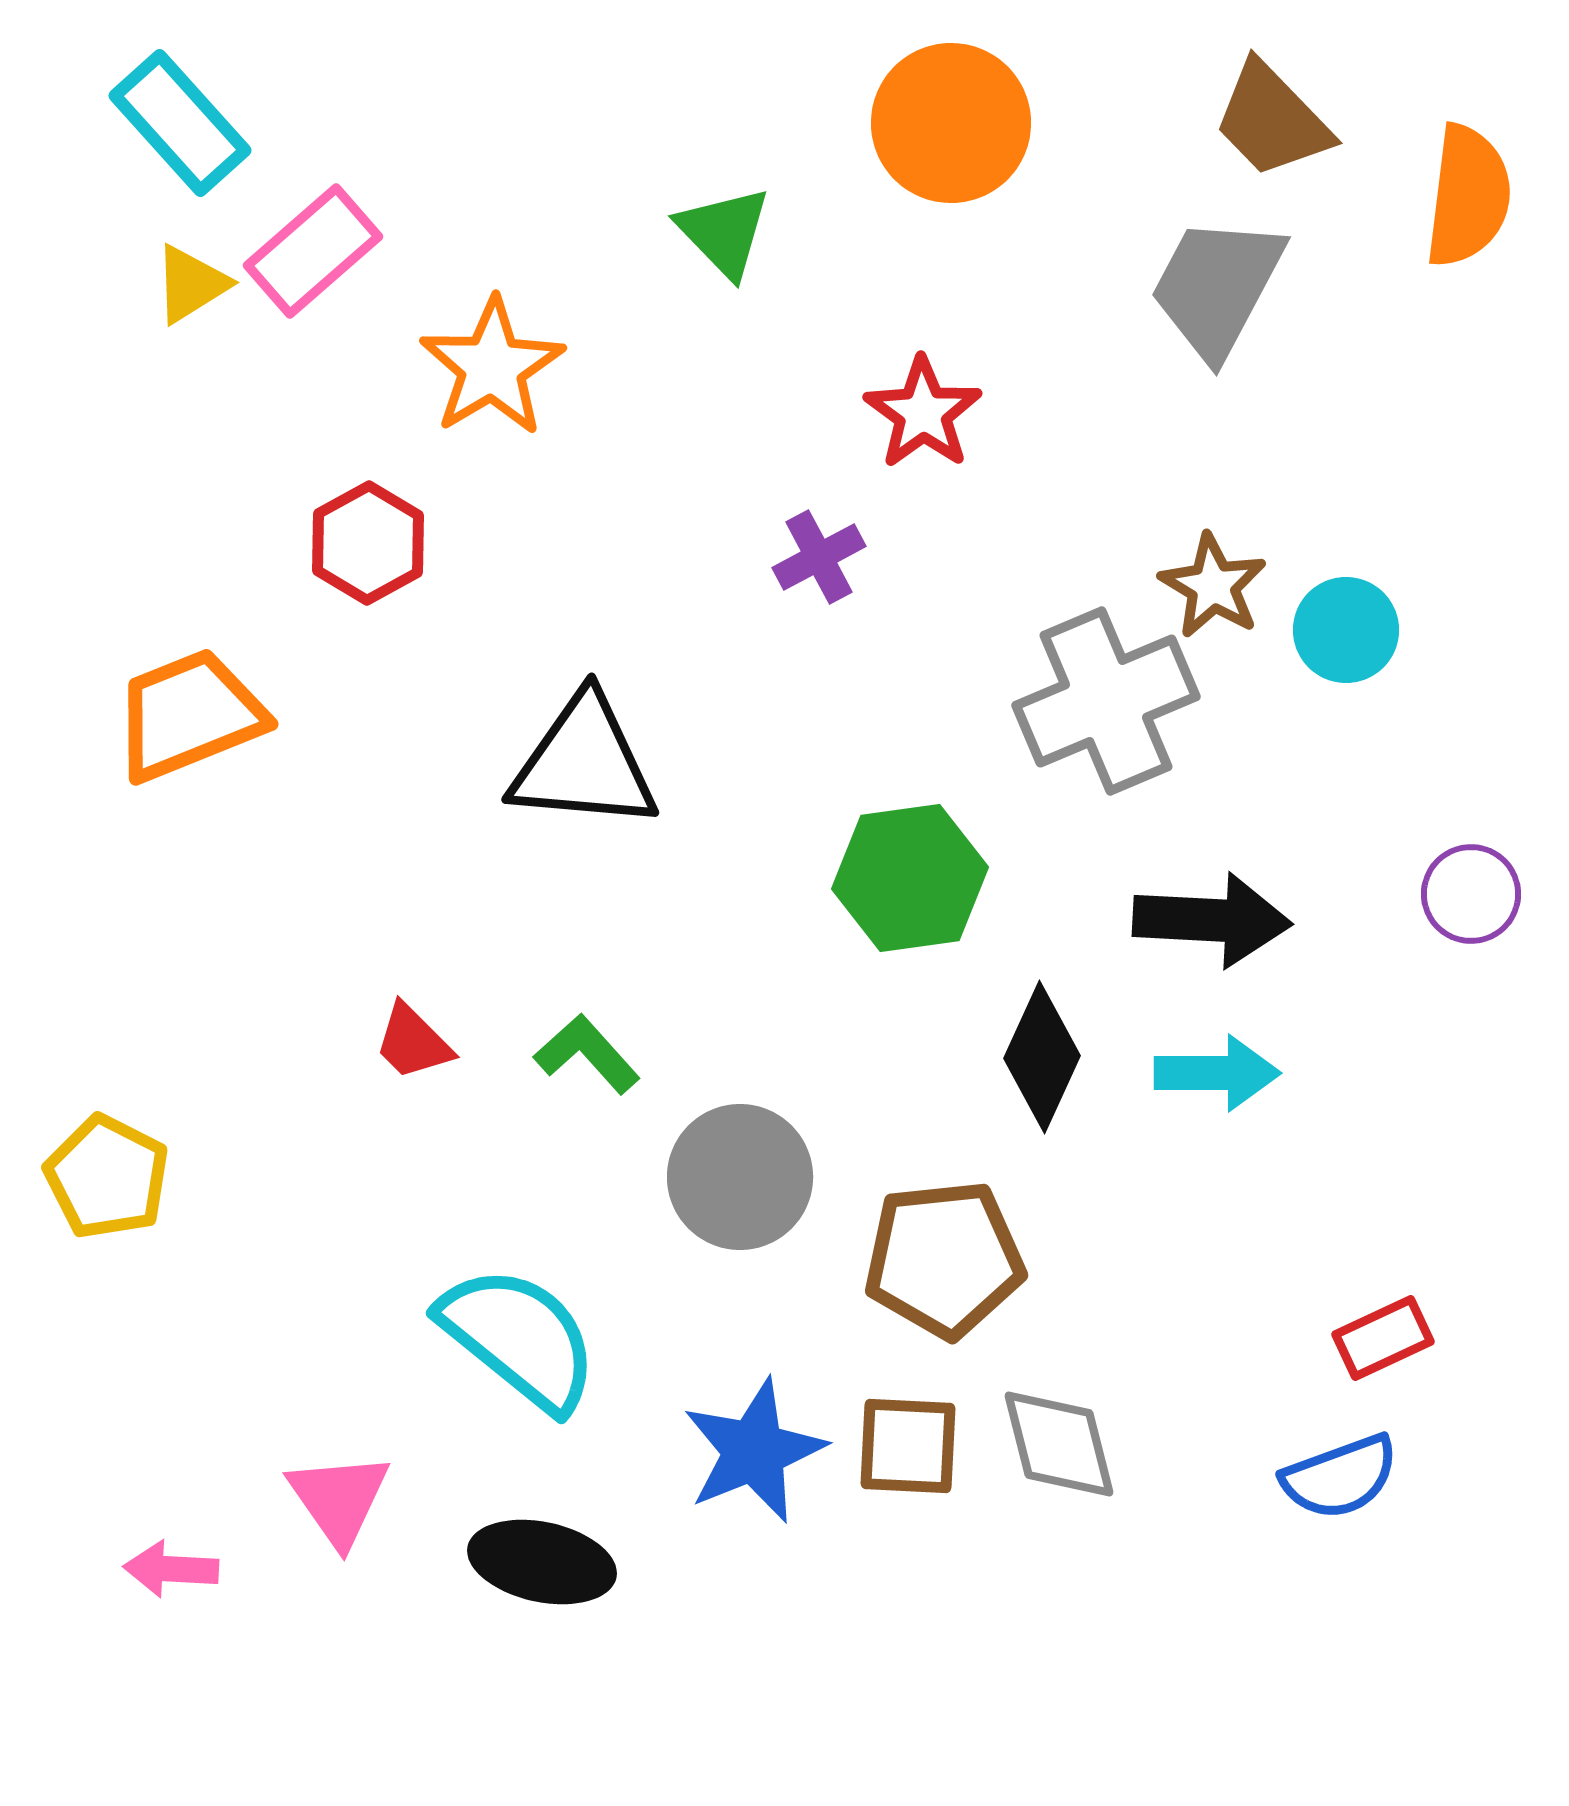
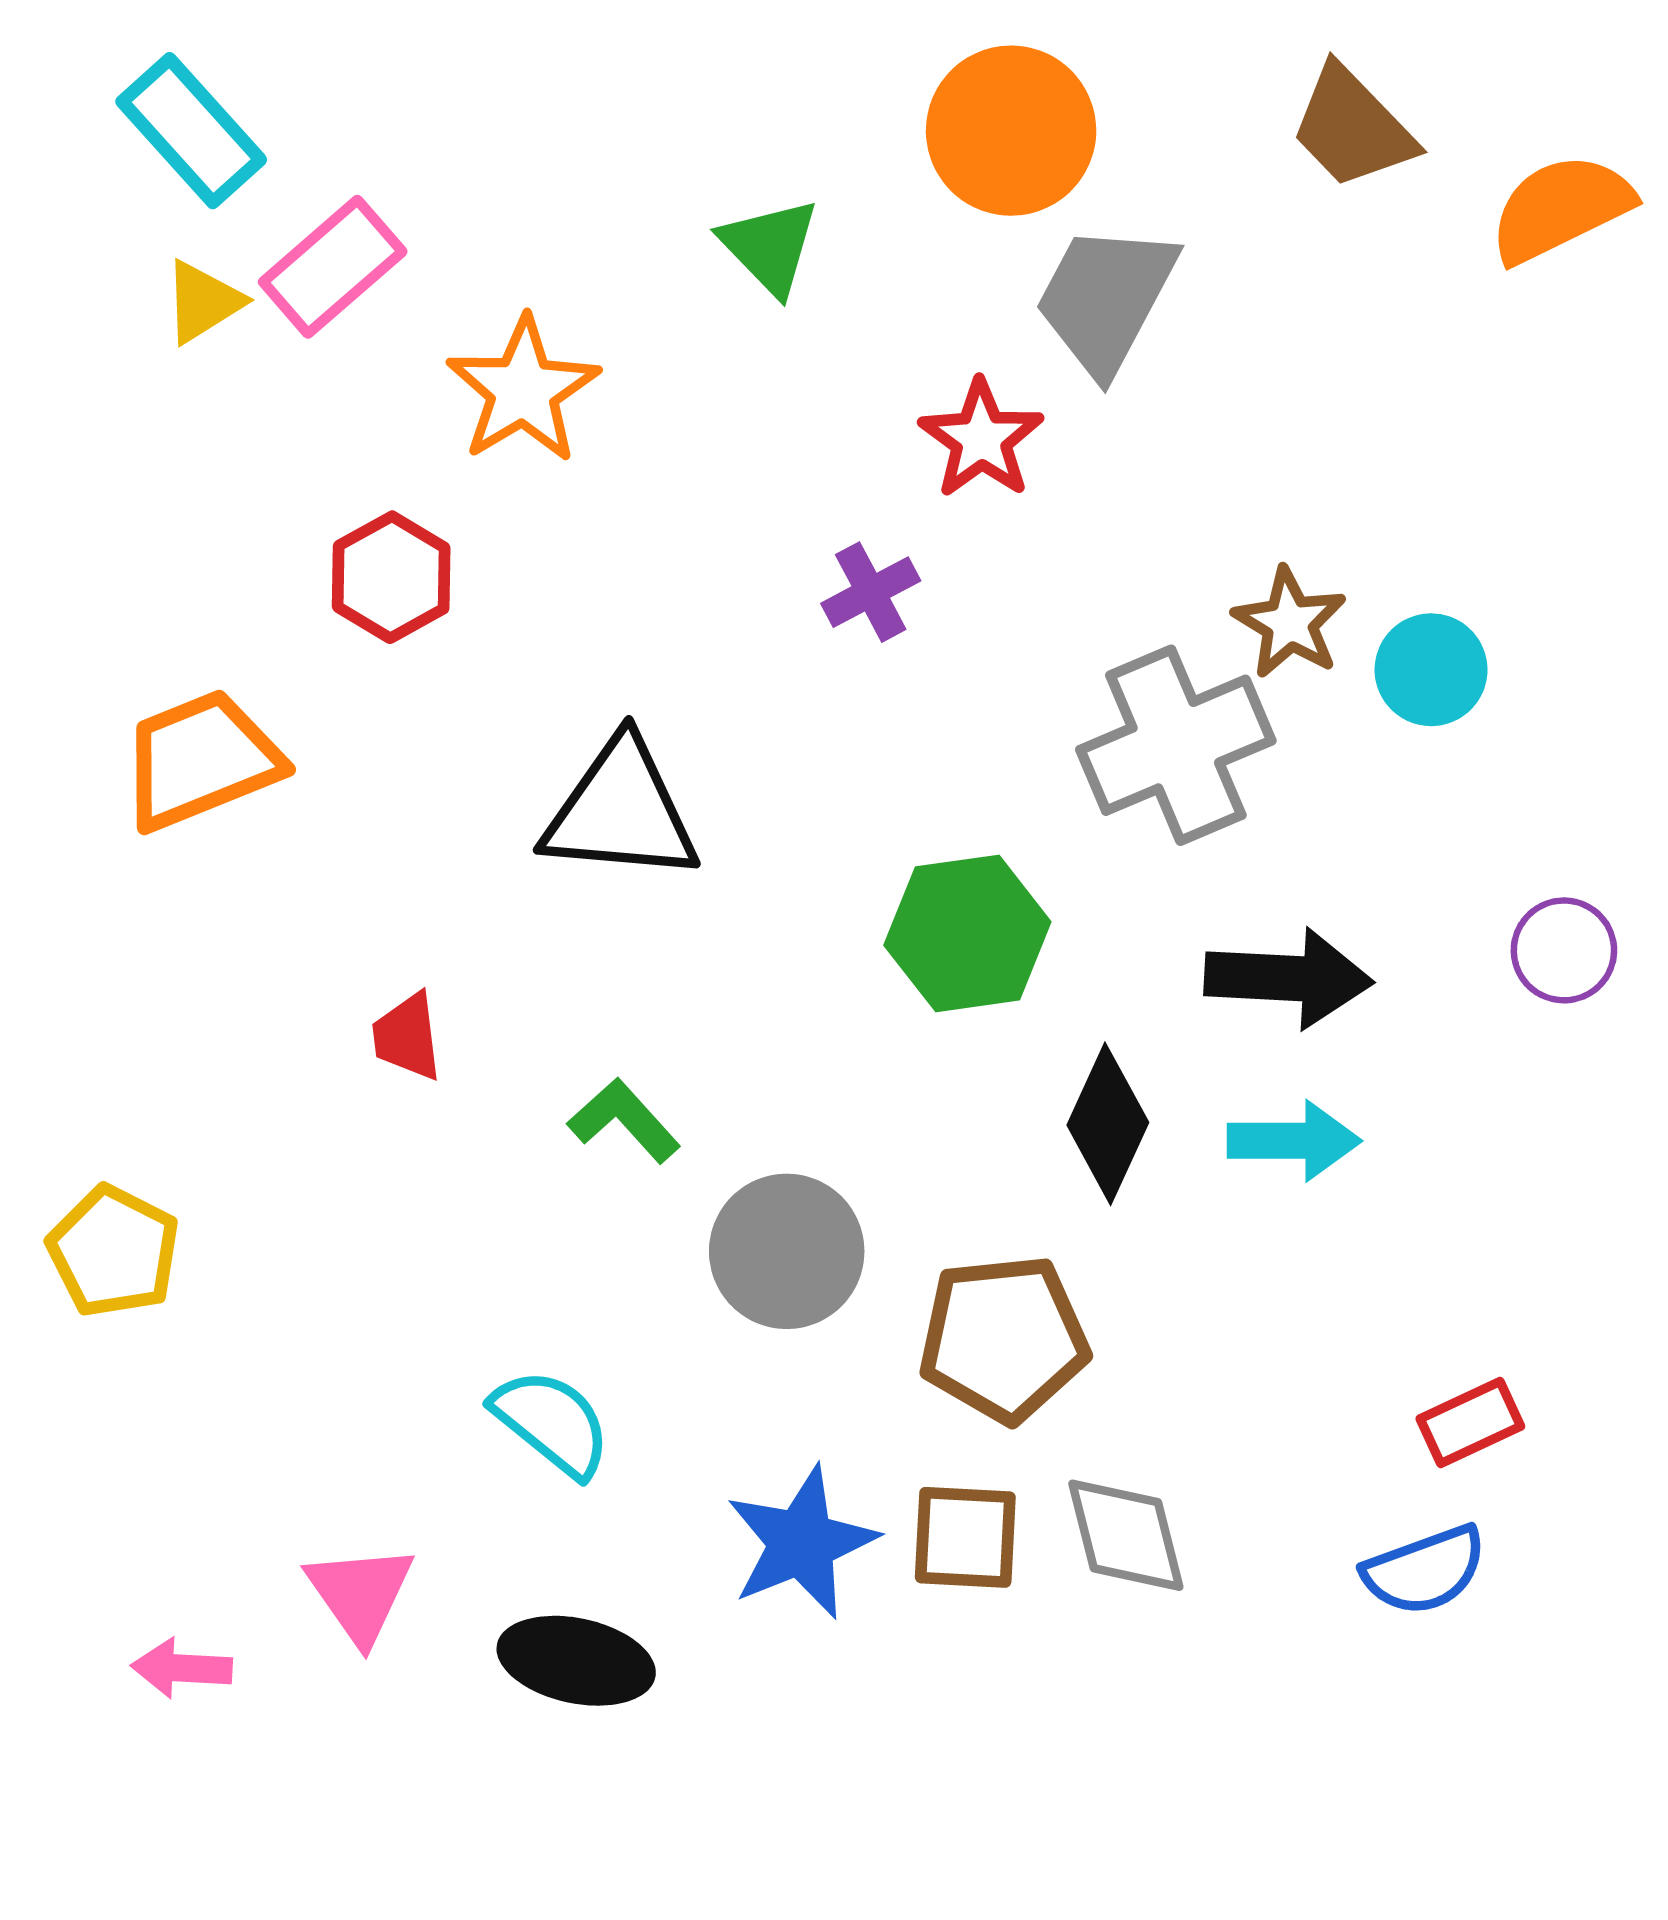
orange semicircle: (1468, 196) -> (1561, 208), turned -123
gray trapezoid: (1217, 287) -> (1106, 299), moved
red trapezoid: (413, 1042) -> (407, 1037), moved, turned 38
cyan semicircle: (519, 1338) -> (552, 1423), size x0.7

